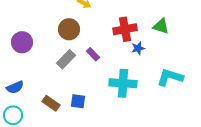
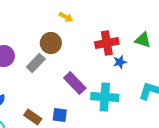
purple rectangle: (93, 54) -> (75, 83), moved, size x1.6
gray rectangle: (66, 59) -> (36, 63), moved

